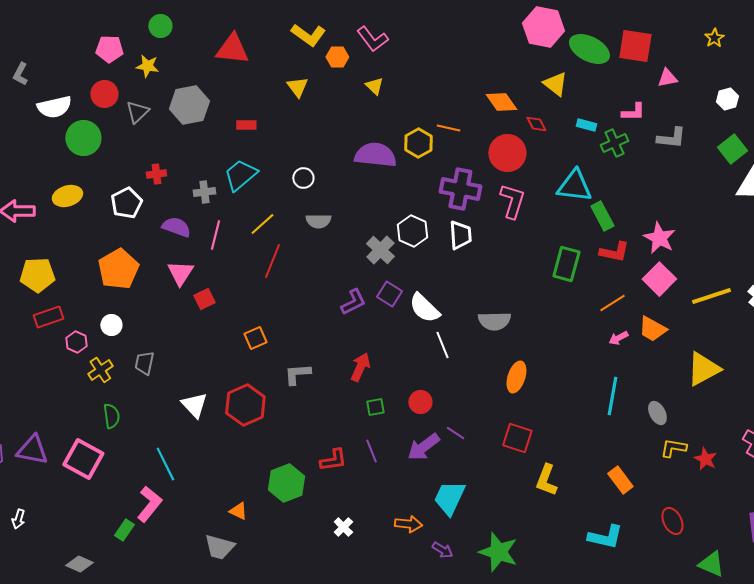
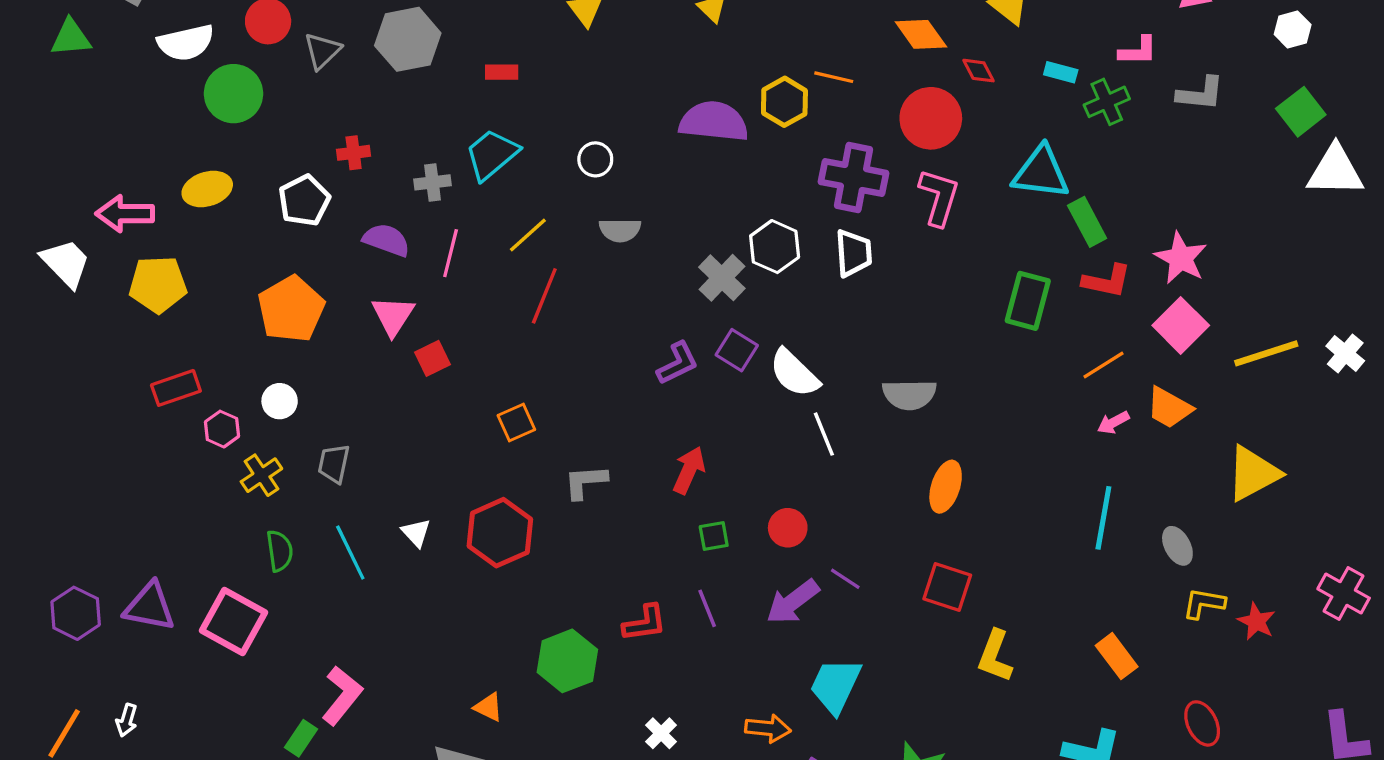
yellow pentagon: (37, 275) -> (158, 284), moved
white triangle: (194, 405) -> (416, 533), size x0.7
cyan line: (165, 464) -> (350, 552), moved

